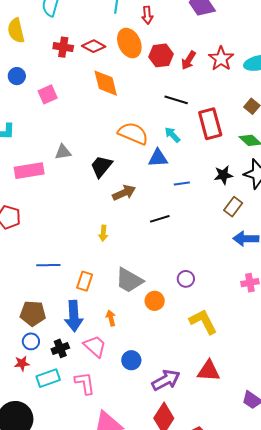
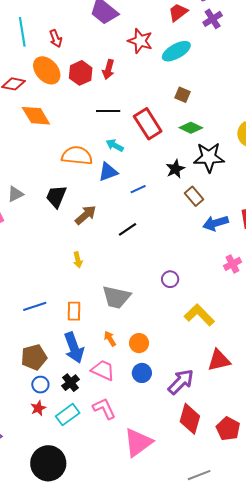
red star: (221, 59) -> (140, 41), moved
brown rectangle: (233, 207) -> (194, 196), turned -60
orange circle: (155, 301) -> (139, 343), moved

